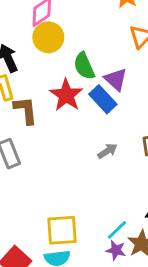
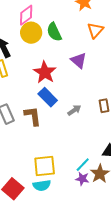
green semicircle: (84, 66) -> (54, 32), moved
blue rectangle: (103, 99) -> (48, 97), moved
brown L-shape: (26, 110) -> (33, 116), moved

